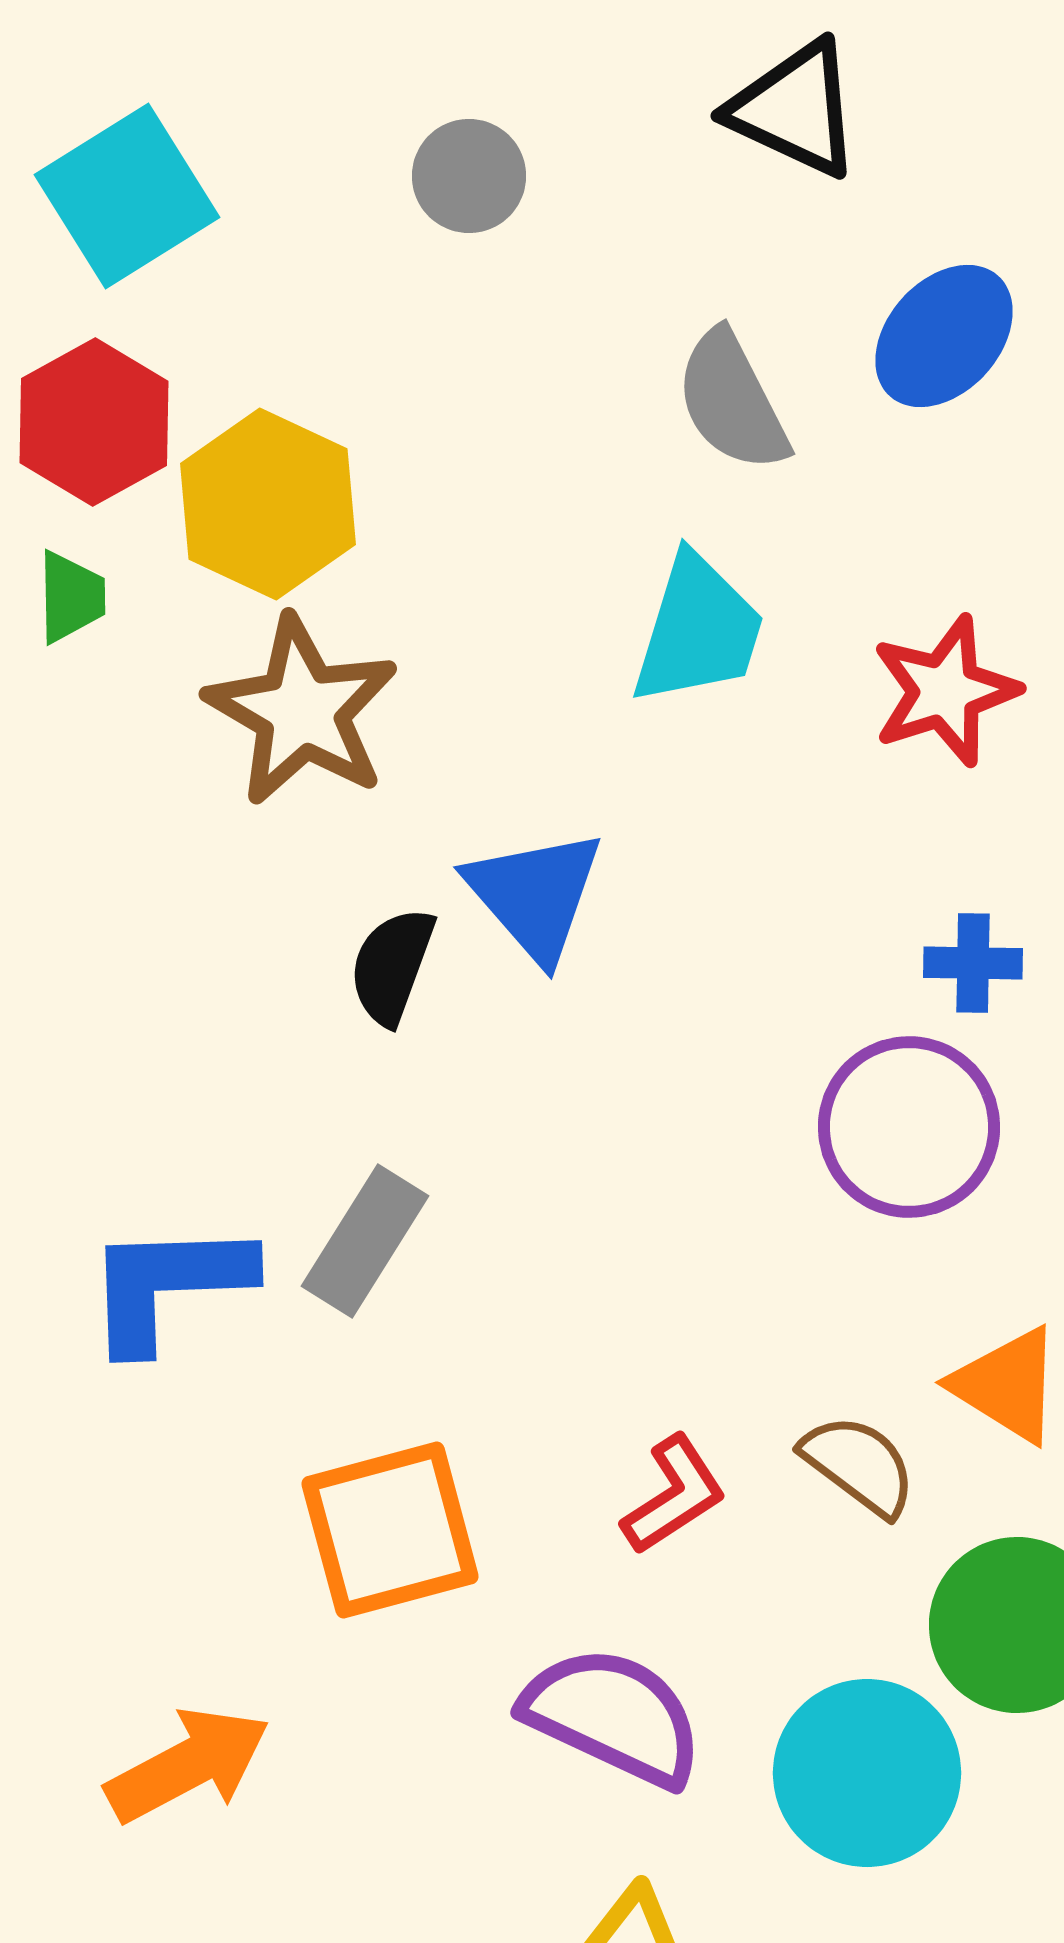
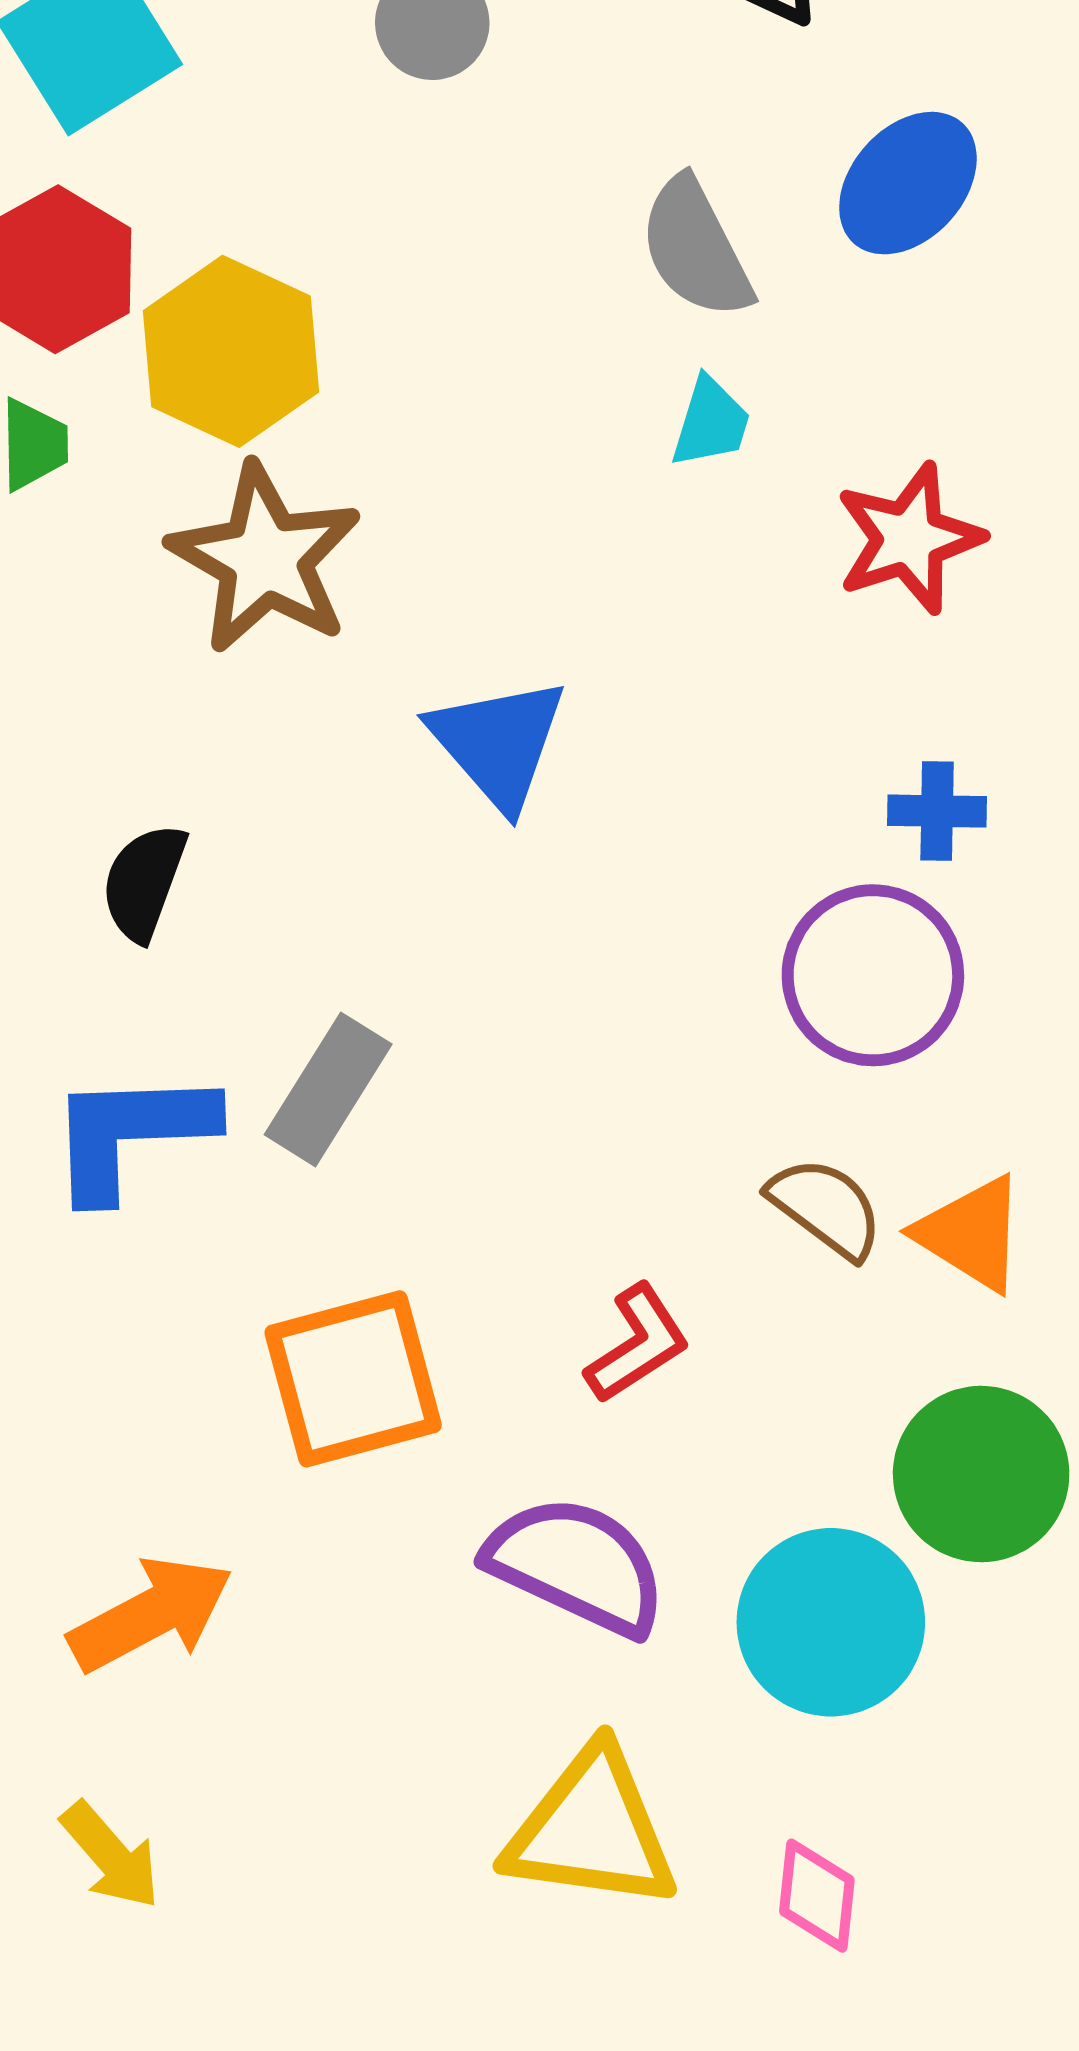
cyan trapezoid: (698, 630) -> (711, 422), moved, size x0.6
black semicircle: (392, 966) -> (144, 882), moved
brown semicircle: (859, 1465) -> (826, 1208), moved

